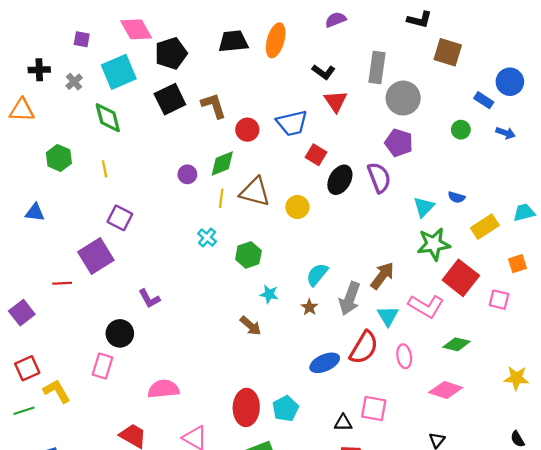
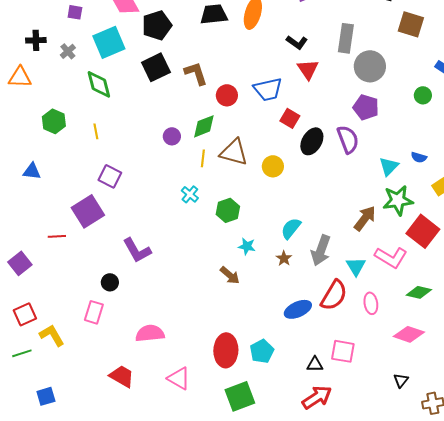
brown arrow: (382, 276) -> (365, 218), moved
purple L-shape: (149, 299) -> (137, 250), size x1.4
black circle: (120, 333) -> (110, 282), size x0.7

